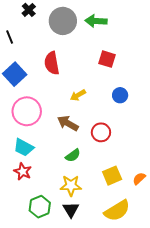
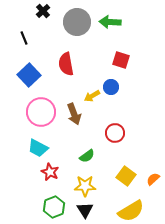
blue circle: (120, 95) -> (111, 87), moved
brown arrow: (68, 123) -> (74, 114), moved, turned -140
red star: (23, 172) -> (50, 172), moved
yellow square: (112, 176) -> (126, 176), turned -30

